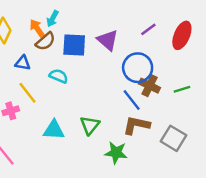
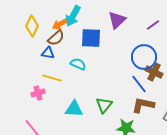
cyan arrow: (53, 19) -> (73, 16), size x1.5
orange arrow: (37, 28) -> (60, 24), turned -84
purple triangle: (108, 40) -> (117, 20), moved, turned 36
brown semicircle: (45, 41) -> (56, 38), moved
yellow line: (27, 93) -> (52, 78), turned -36

